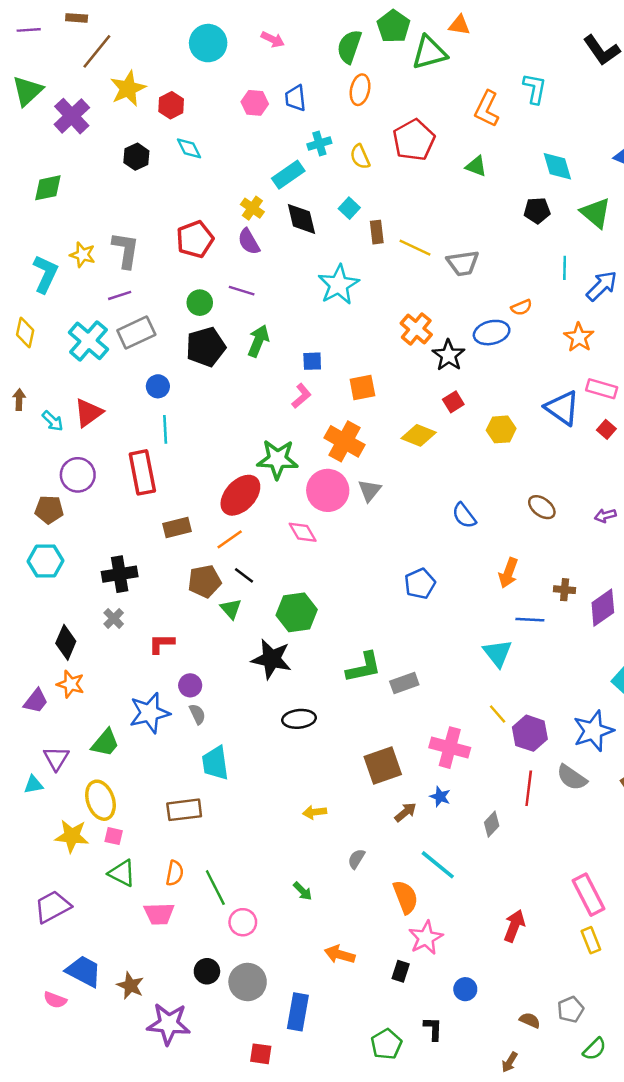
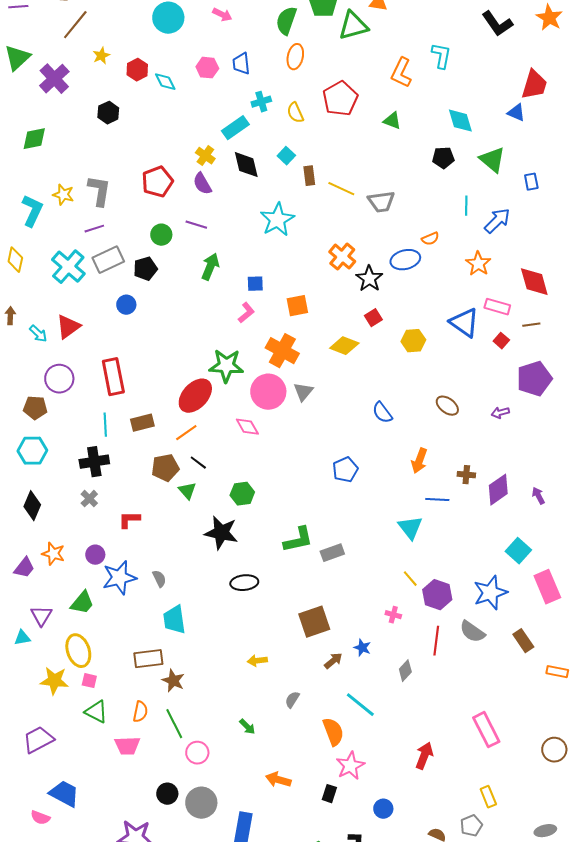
yellow star: (128, 89) -> (101, 56), size x0.6
cyan diamond: (189, 148) -> (165, 82), moved
black pentagon: (206, 347) -> (145, 269), moved, size x0.7
cyan line: (165, 429) -> (105, 425), moved
green hexagon: (297, 612) -> (242, 494), size x0.7
black diamond: (66, 642) -> (32, 506), moved
purple circle: (190, 685) -> (95, 555), moved
pink cross: (450, 748) -> (393, 615), moved, size x0.5
yellow rectangle: (591, 940) -> (488, 797), moved
brown star: (130, 986) -> (173, 681), moved

